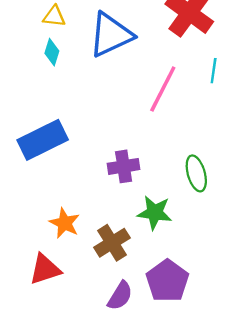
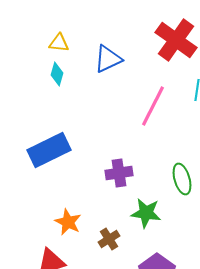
blue triangle: (111, 35) -> (108, 59), size x0.7
brown cross: (112, 243) -> (109, 239), size x0.7

